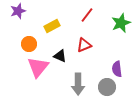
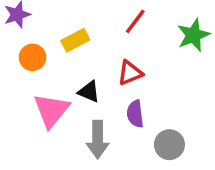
orange circle: (29, 44) -> (33, 57), moved
purple semicircle: (117, 69) -> (135, 114), moved
gray arrow: (78, 84) -> (98, 140), moved

